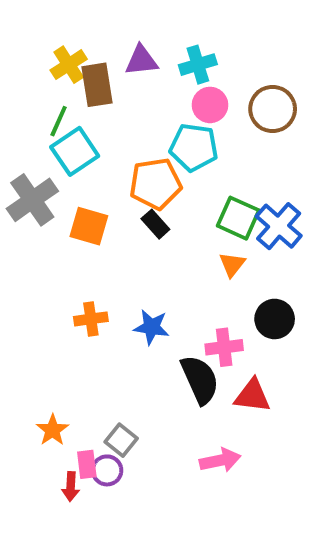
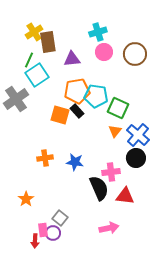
purple triangle: (141, 61) -> (72, 59), moved
cyan pentagon: (194, 147) -> (96, 96), moved
orange square: (89, 226) -> (60, 115), moved
blue cross: (279, 226) -> (138, 135), moved
orange star: (52, 430) -> (26, 199), moved

